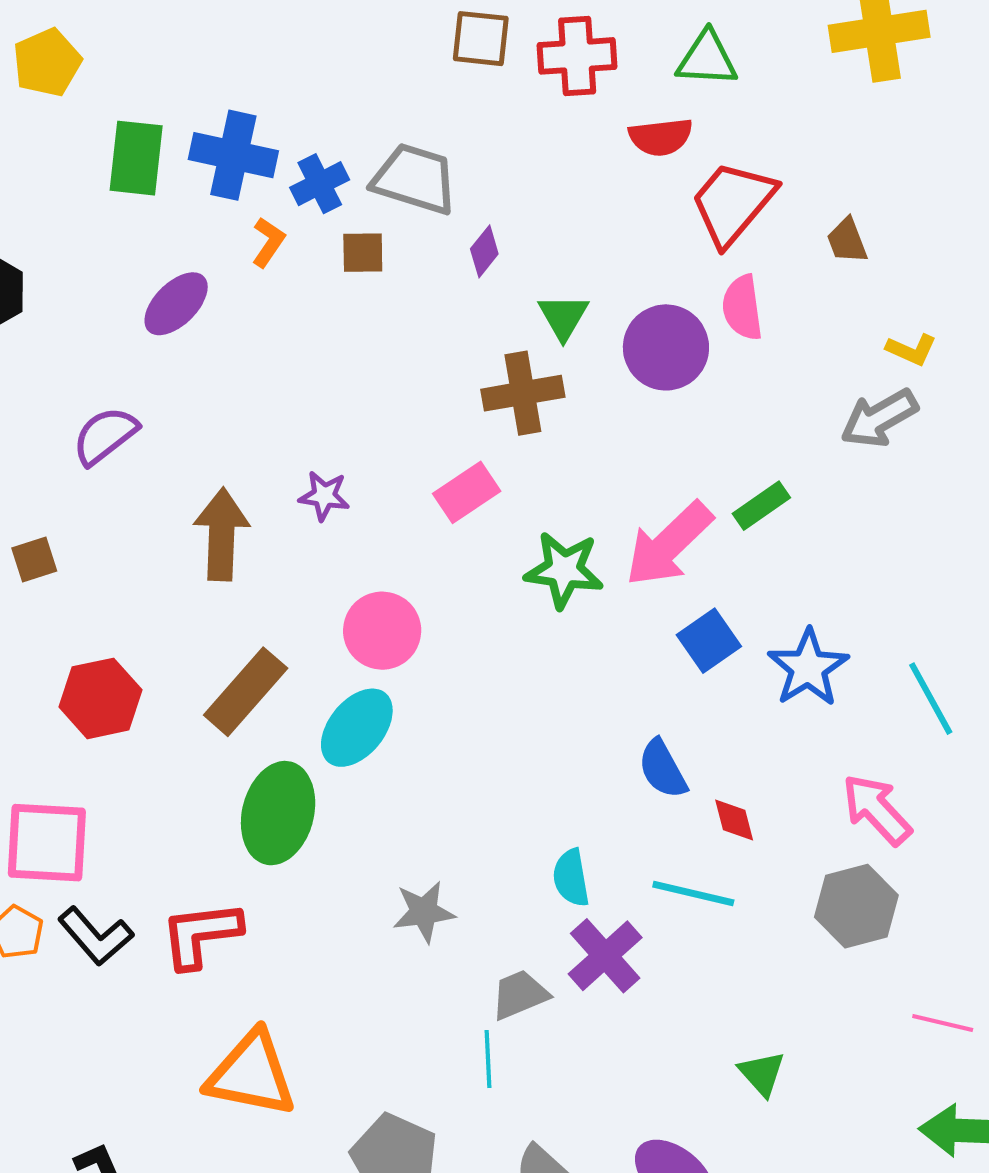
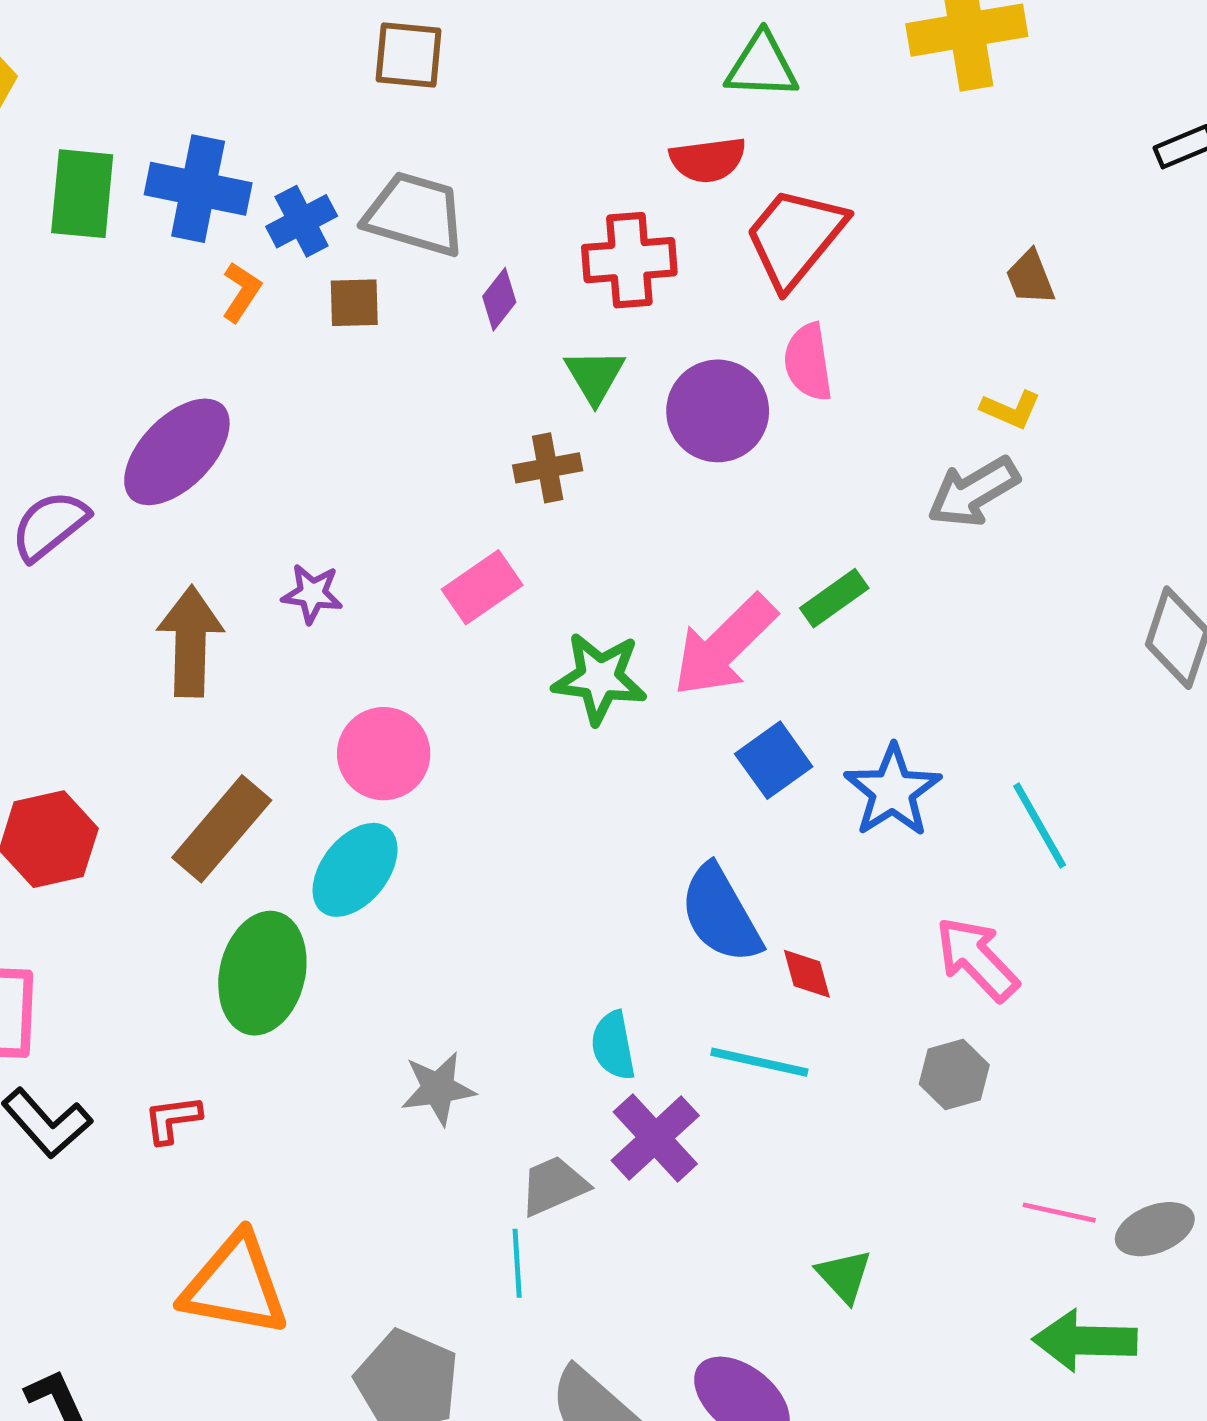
brown square: (481, 39) -> (409, 55), moved
red cross: (577, 56) -> (629, 260), moved
brown trapezoid: (847, 241) -> (1030, 277), moved
purple ellipse: (176, 304) -> (177, 452), moved, size x1.4
brown cross: (523, 393) -> (548, 468), size x0.7
blue semicircle: (663, 769) -> (721, 914), size x1.4
gray hexagon: (856, 906) -> (954, 1074), size x0.7
red L-shape: (201, 934) -> (172, 1119), size x0.6

